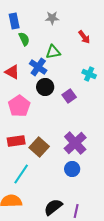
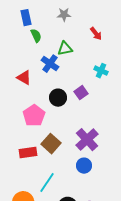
red triangle: (12, 72) -> (24, 78), moved
black circle: (45, 87) -> (58, 98), moved
pink pentagon: (19, 106) -> (34, 116), moved
red rectangle: (16, 141) -> (28, 153), moved
cyan line: (21, 174) -> (47, 183), moved

